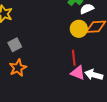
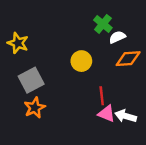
yellow circle: (79, 29) -> (81, 61), moved
gray square: (15, 45) -> (31, 80), size x1.5

